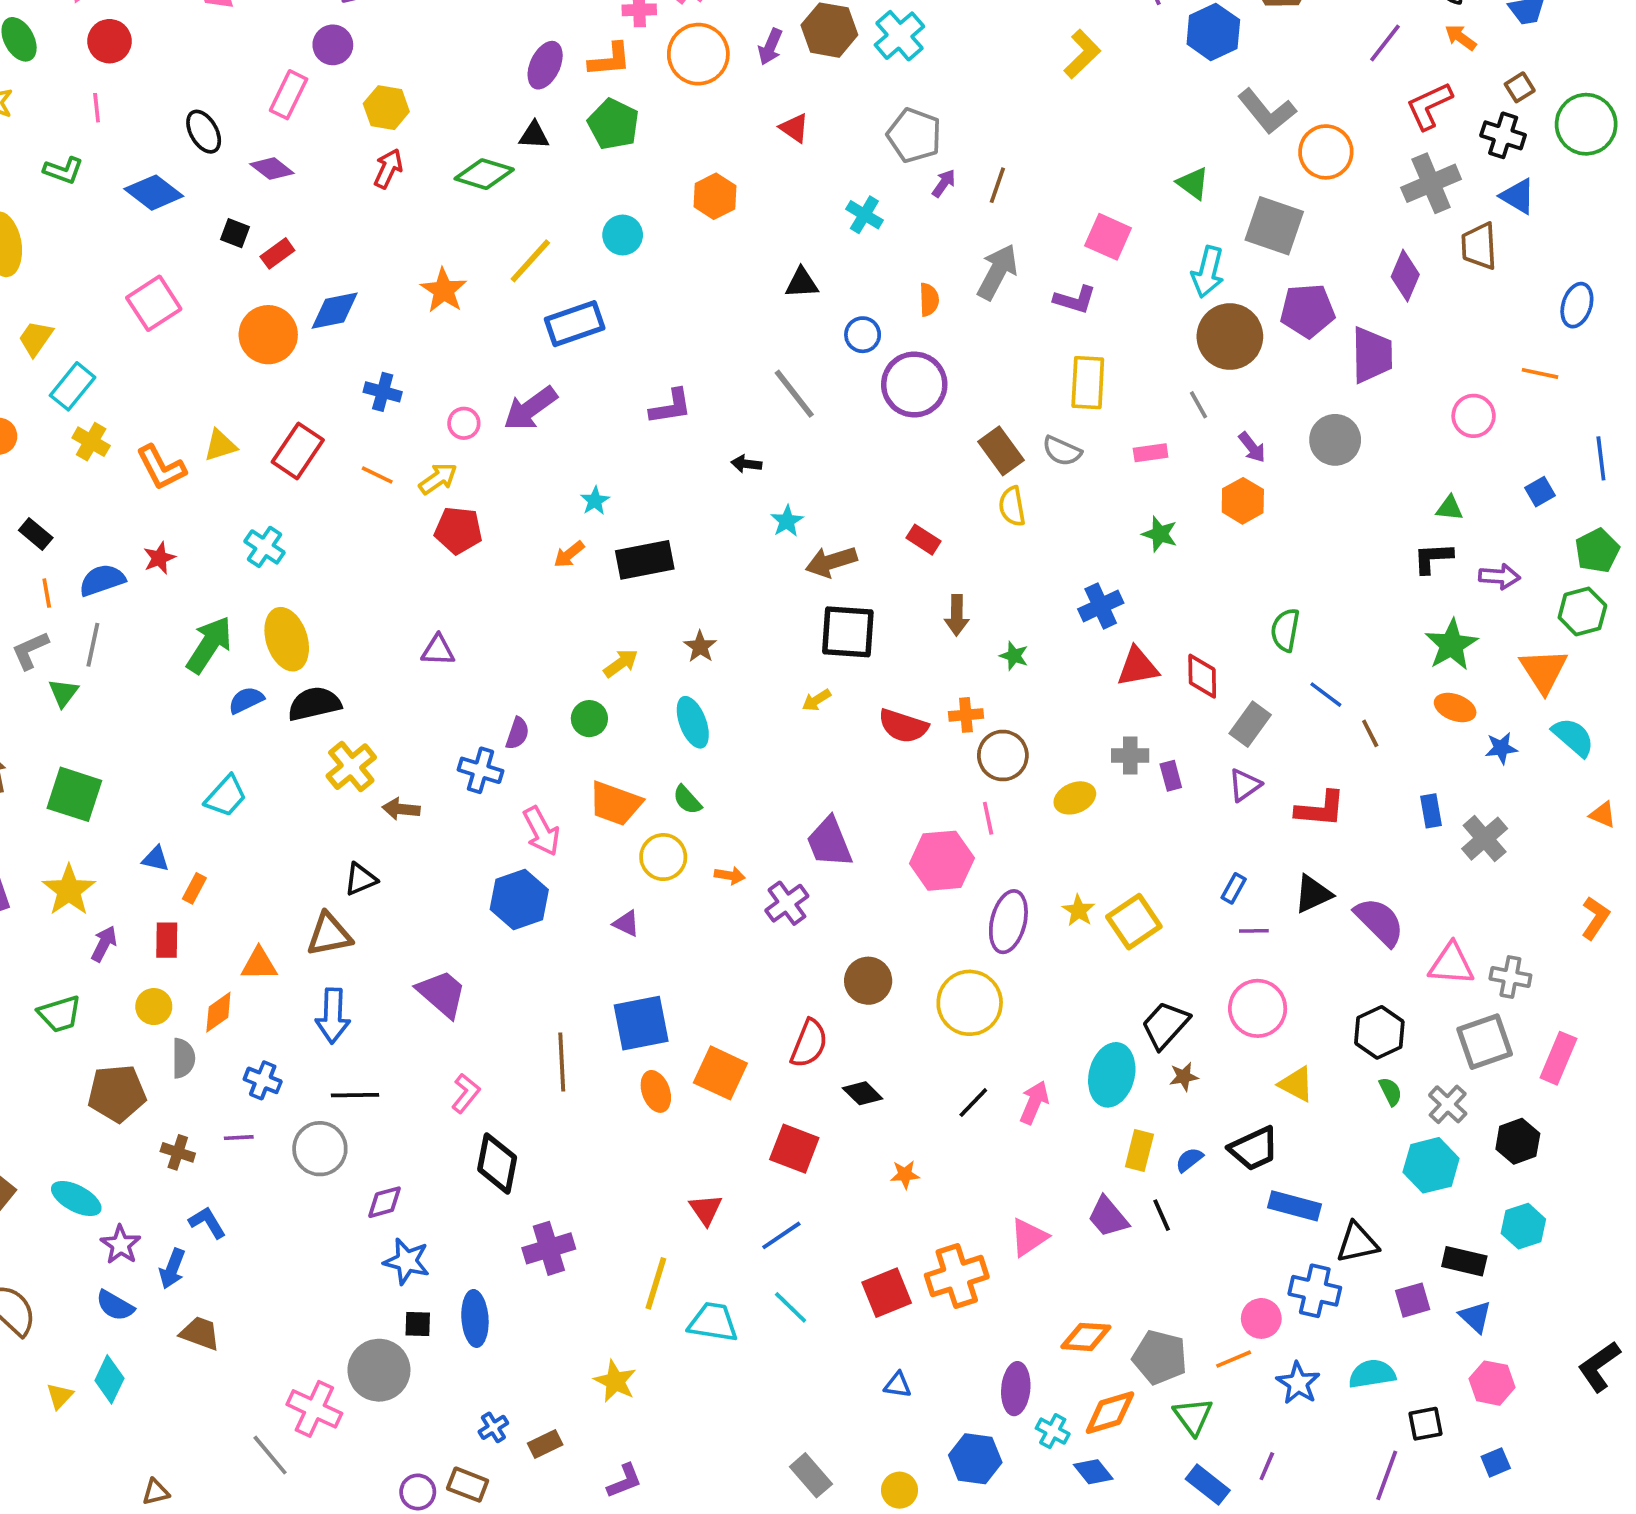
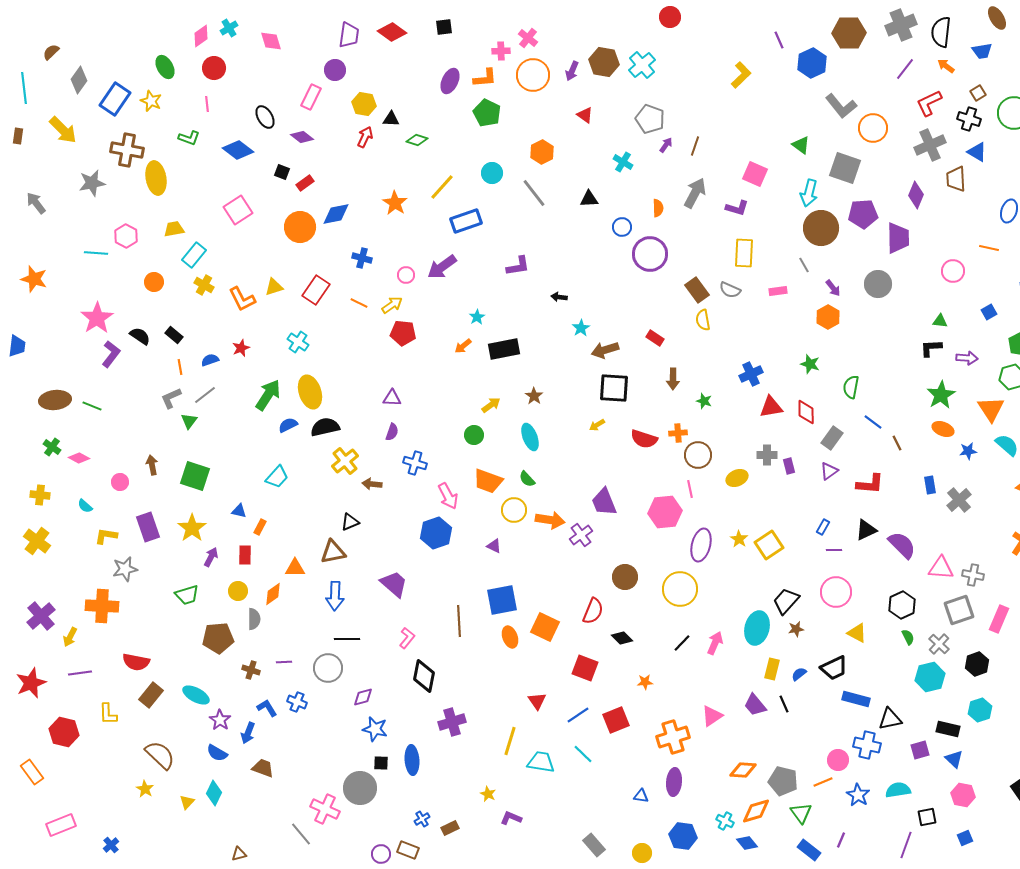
black triangle: (534, 135) -> (391, 119), moved
green diamond: (484, 174) -> (417, 140), size x0.7
yellow trapezoid: (36, 338) -> (174, 229), turned 45
gray line: (794, 394) -> (534, 193), moved
green star: (1160, 534) -> (810, 364), moved
blue semicircle: (102, 580) -> (210, 360), size x0.7
gray line: (93, 645) -> (205, 395), turned 40
purple semicircle: (517, 733) -> (392, 432), moved
orange arrow: (730, 875) -> (550, 520), size x1.8
blue cross: (263, 1080) -> (297, 702), moved
red square: (887, 1293) -> (616, 720), moved
yellow star: (615, 1381) -> (488, 794), size x0.7
purple ellipse: (1016, 1389) -> (674, 782), moved
purple L-shape: (624, 1481) -> (511, 818), moved, turned -135

